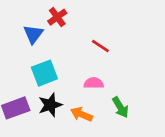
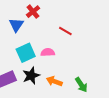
pink semicircle: (94, 83) -> (48, 52), moved
green arrow: (120, 107) -> (81, 85), moved

